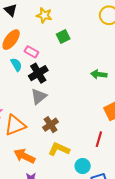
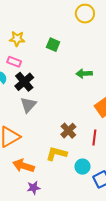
yellow star: (44, 15) -> (17, 39), moved
green square: (63, 37) -> (53, 45), moved, turned -32
brown cross: (51, 125) -> (68, 131), moved

